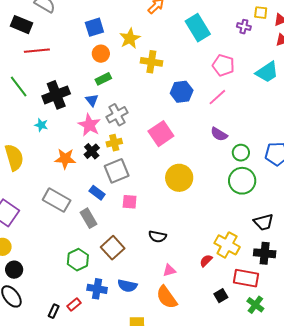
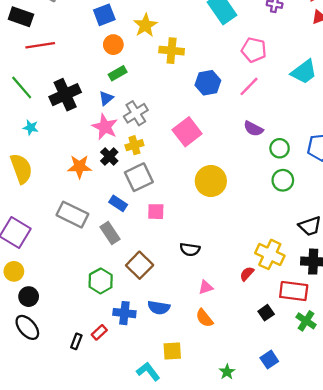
cyan trapezoid: (267, 72) -> (304, 72), moved
blue triangle: (92, 100) -> (106, 98), turned 32
cyan star: (41, 125) -> (31, 128), moved
green circle: (242, 181) -> (283, 180), size x0.7
orange semicircle: (167, 297) -> (204, 318), size x0.7

